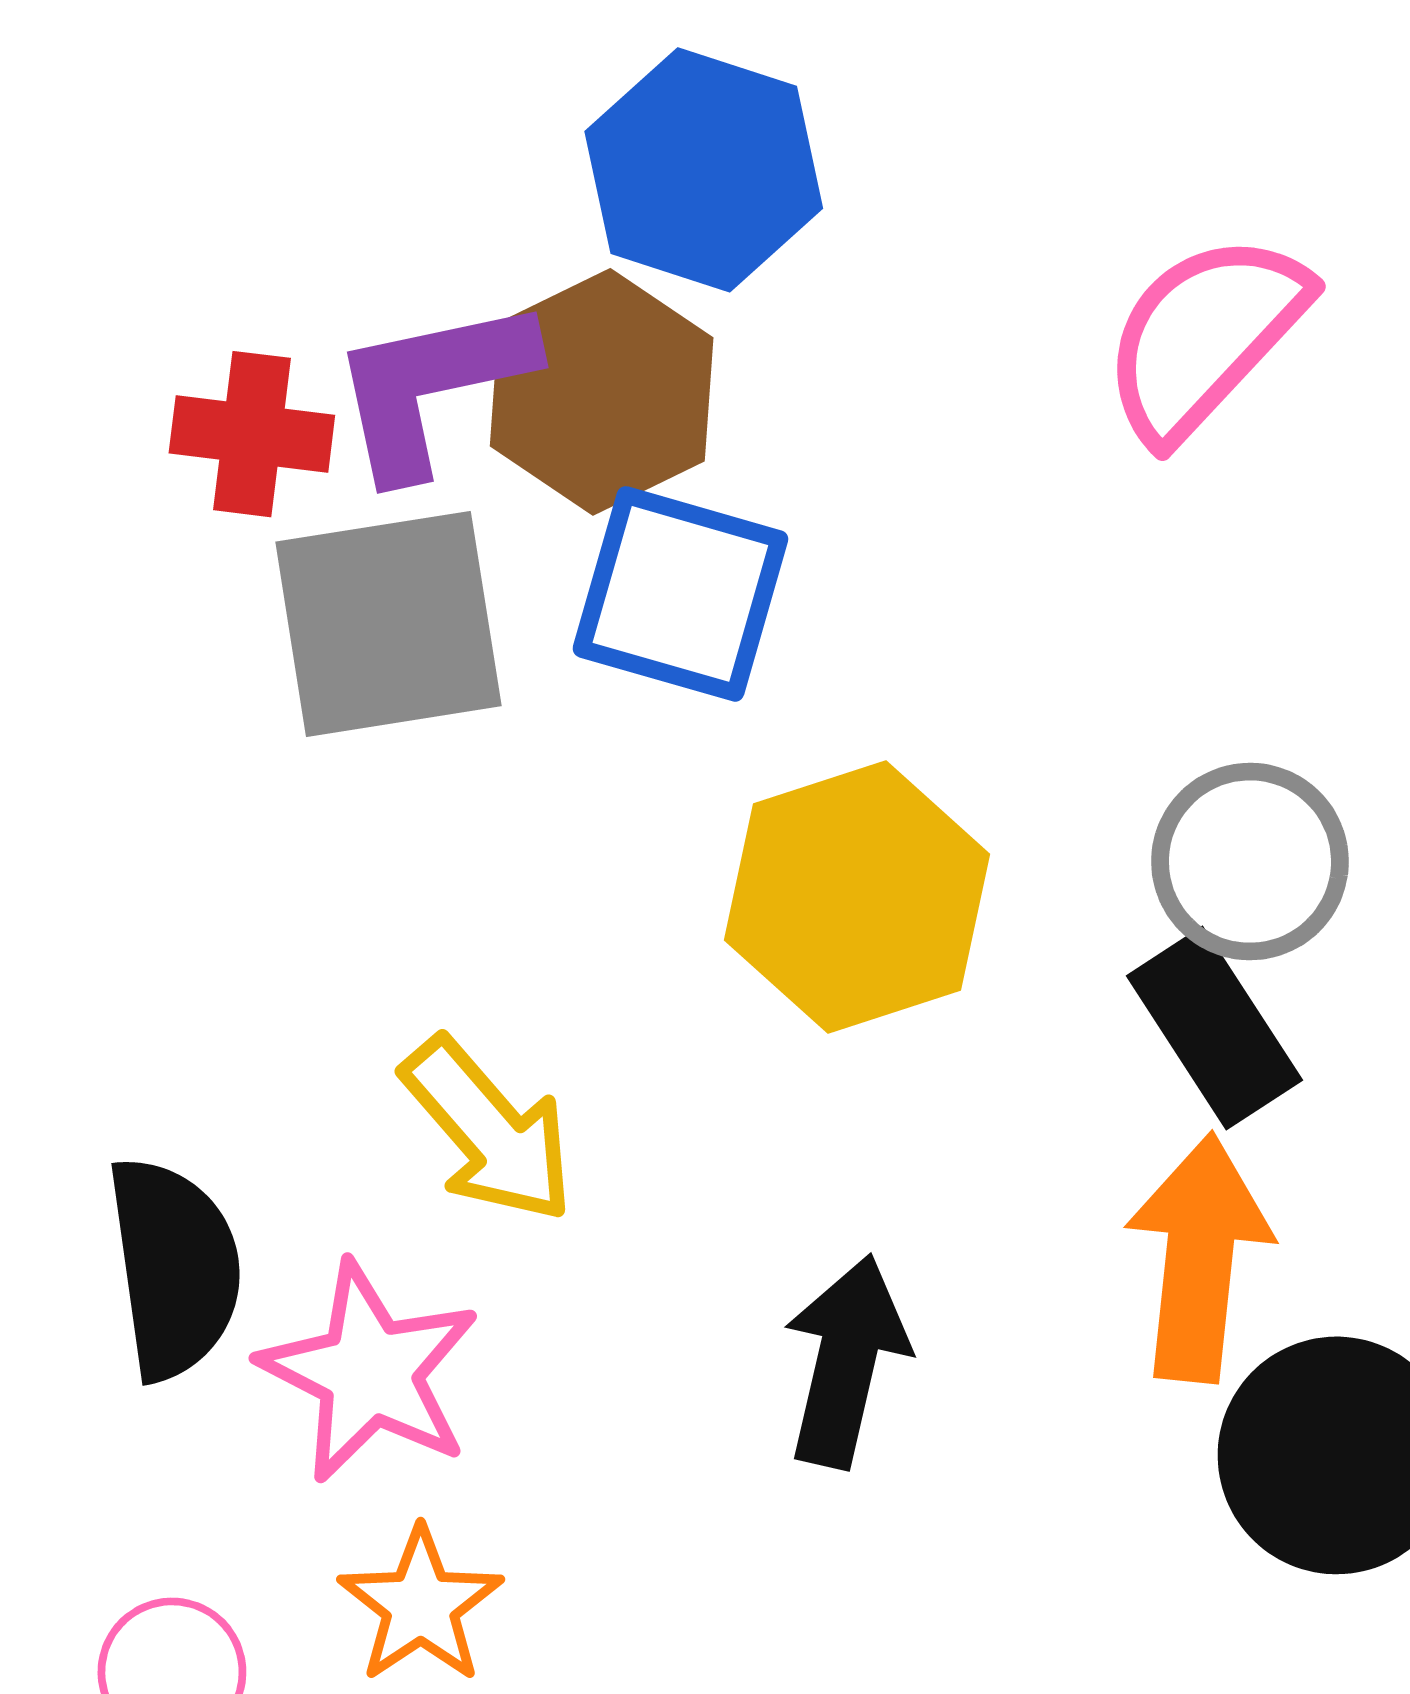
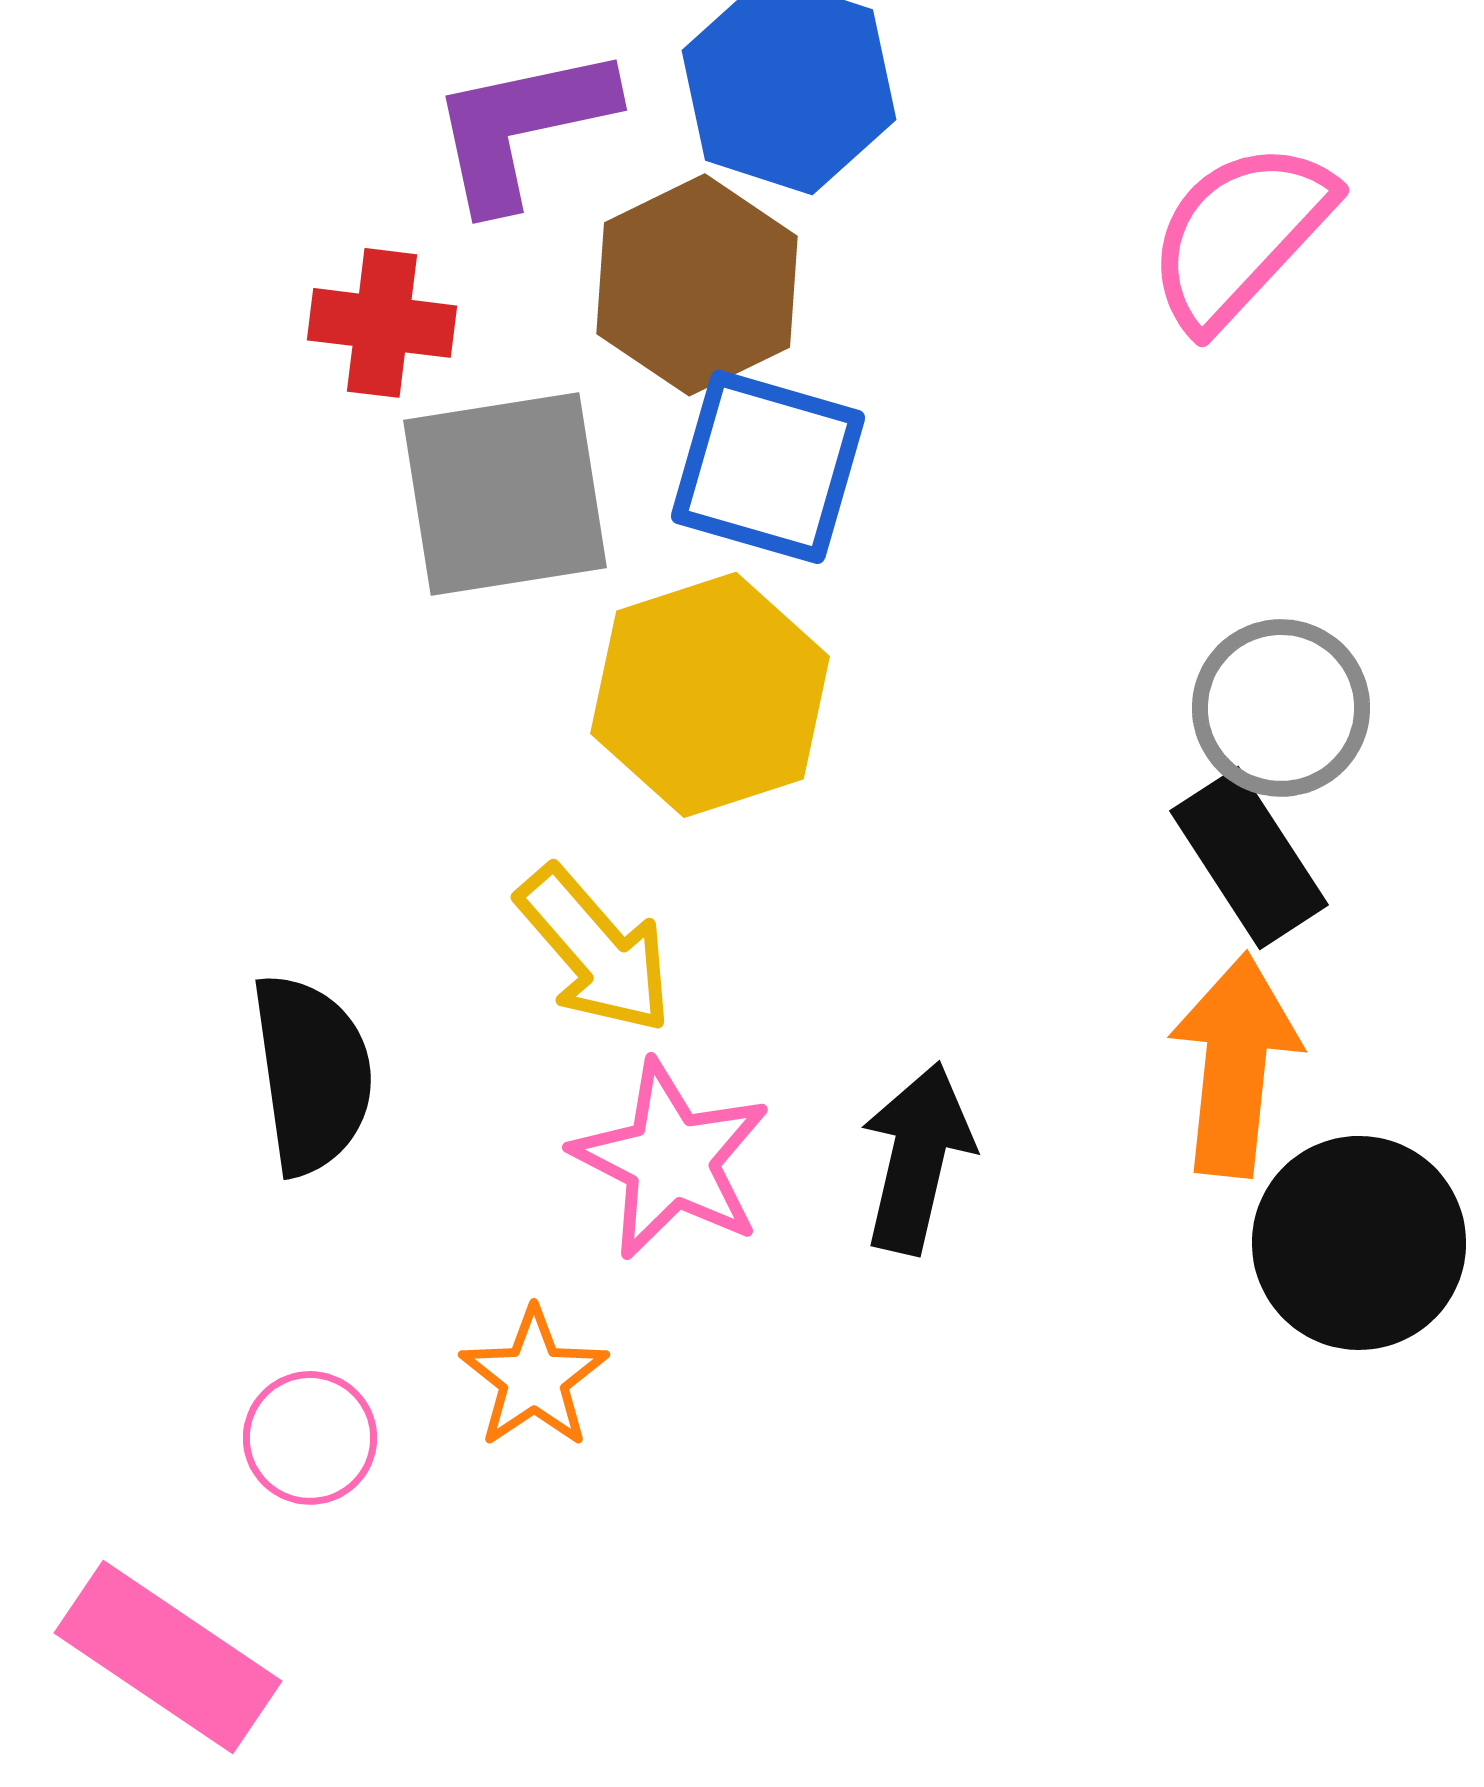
purple L-shape: (432, 386) -> (522, 127), moved
yellow hexagon: (857, 897) -> (710, 695), moved
pink star: (370, 1372) -> (671, 1160), moved

